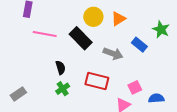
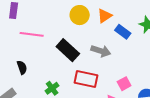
black rectangle: (81, 38) -> (68, 50), moved
blue rectangle: (139, 45) -> (123, 32), moved
black semicircle: (60, 68) -> (22, 67), moved

